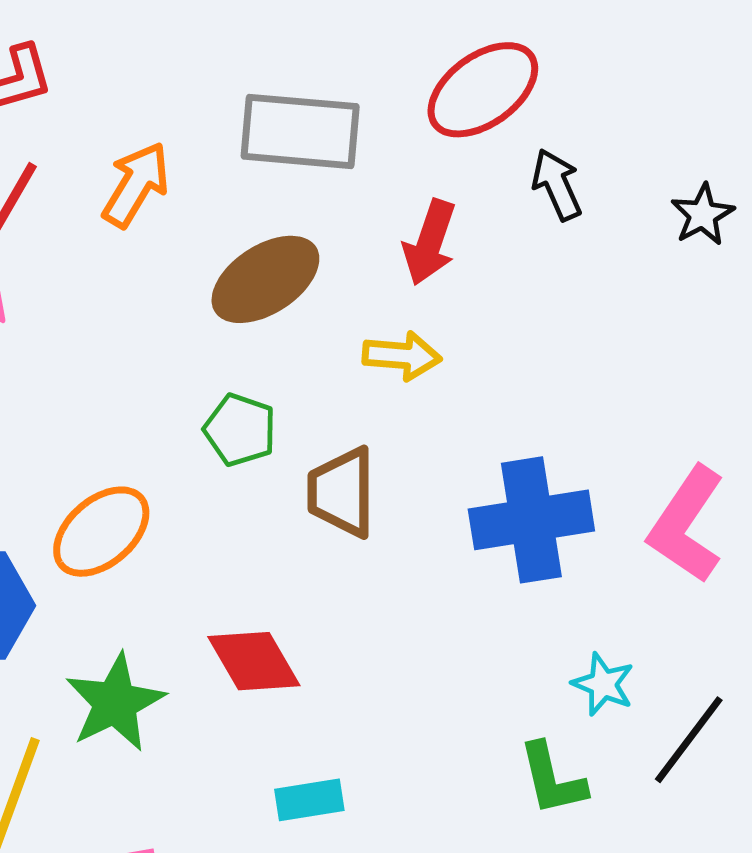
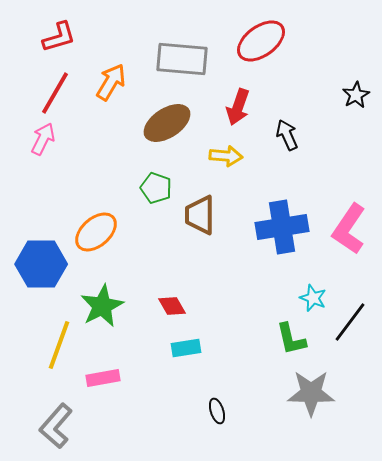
black arrow: (557, 185) -> (287, 135), moved
red diamond: (254, 661) -> (172, 306), moved, size x0.7

